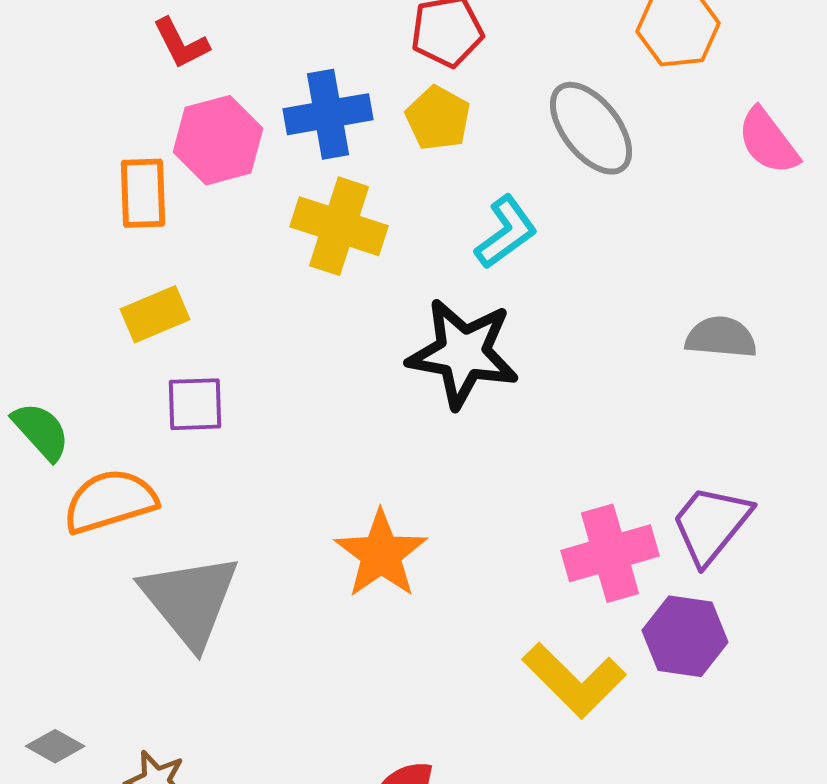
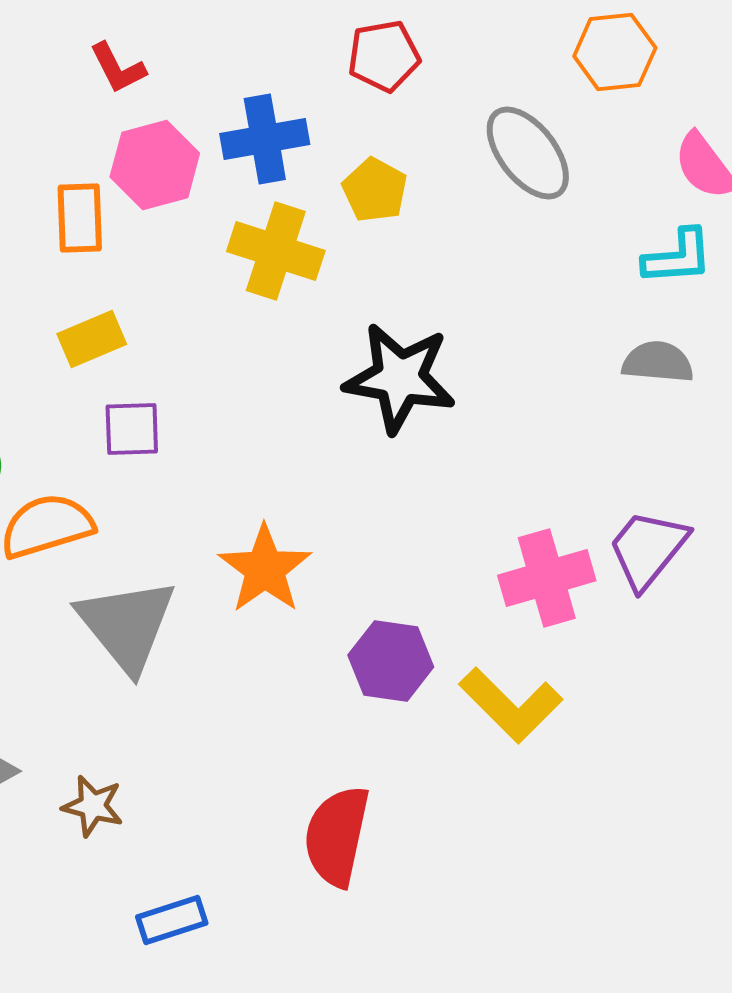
yellow pentagon: (438, 118) -> (375, 190), moved
cyan L-shape: (506, 232) -> (678, 257), moved, turned 32
orange star: (381, 554) -> (265, 569), moved
purple hexagon: (685, 636) -> (391, 661), moved

